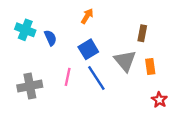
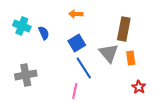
orange arrow: (87, 16) -> (76, 14), turned -120
brown rectangle: (142, 33) -> (124, 29), size x1.6
pink line: (68, 77) -> (75, 91), moved

